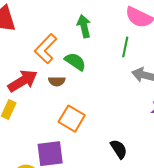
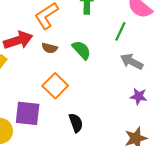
green semicircle: (75, 62) -> (82, 50), moved
black semicircle: (119, 149) -> (76, 123), moved

